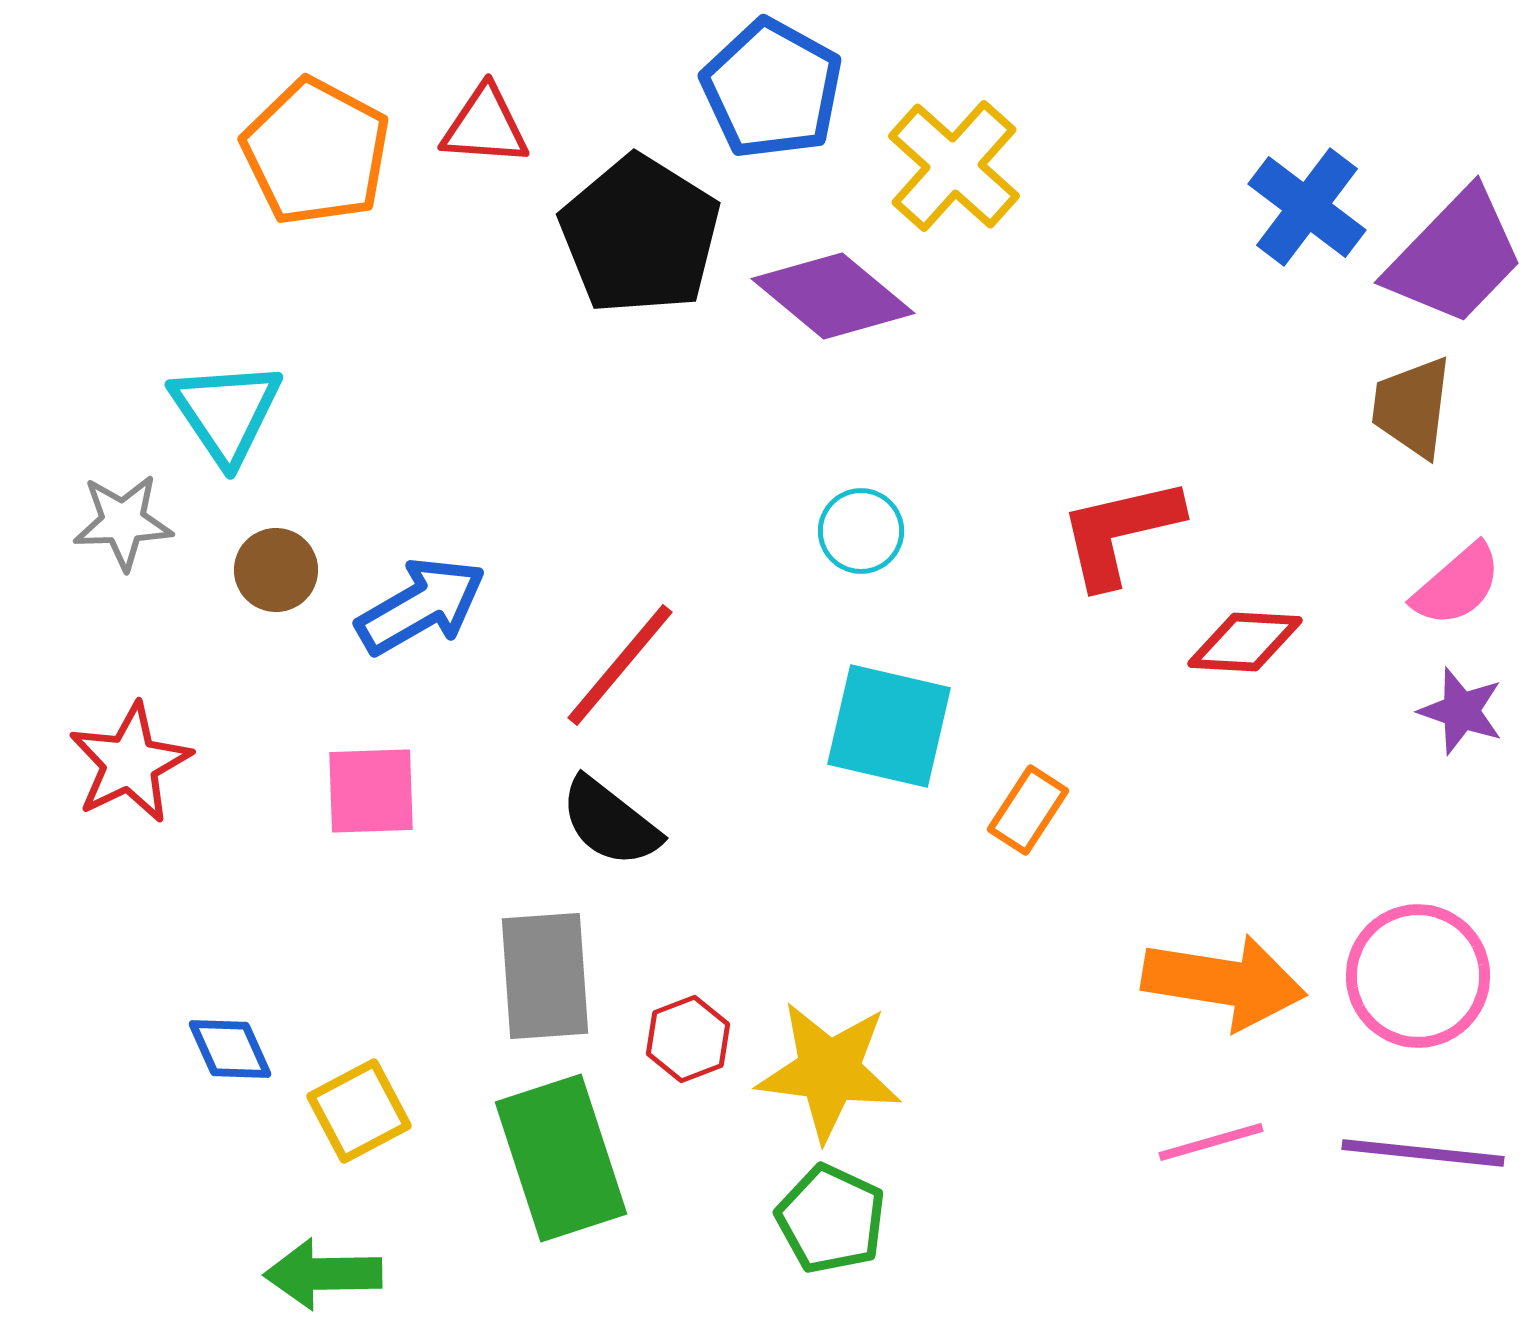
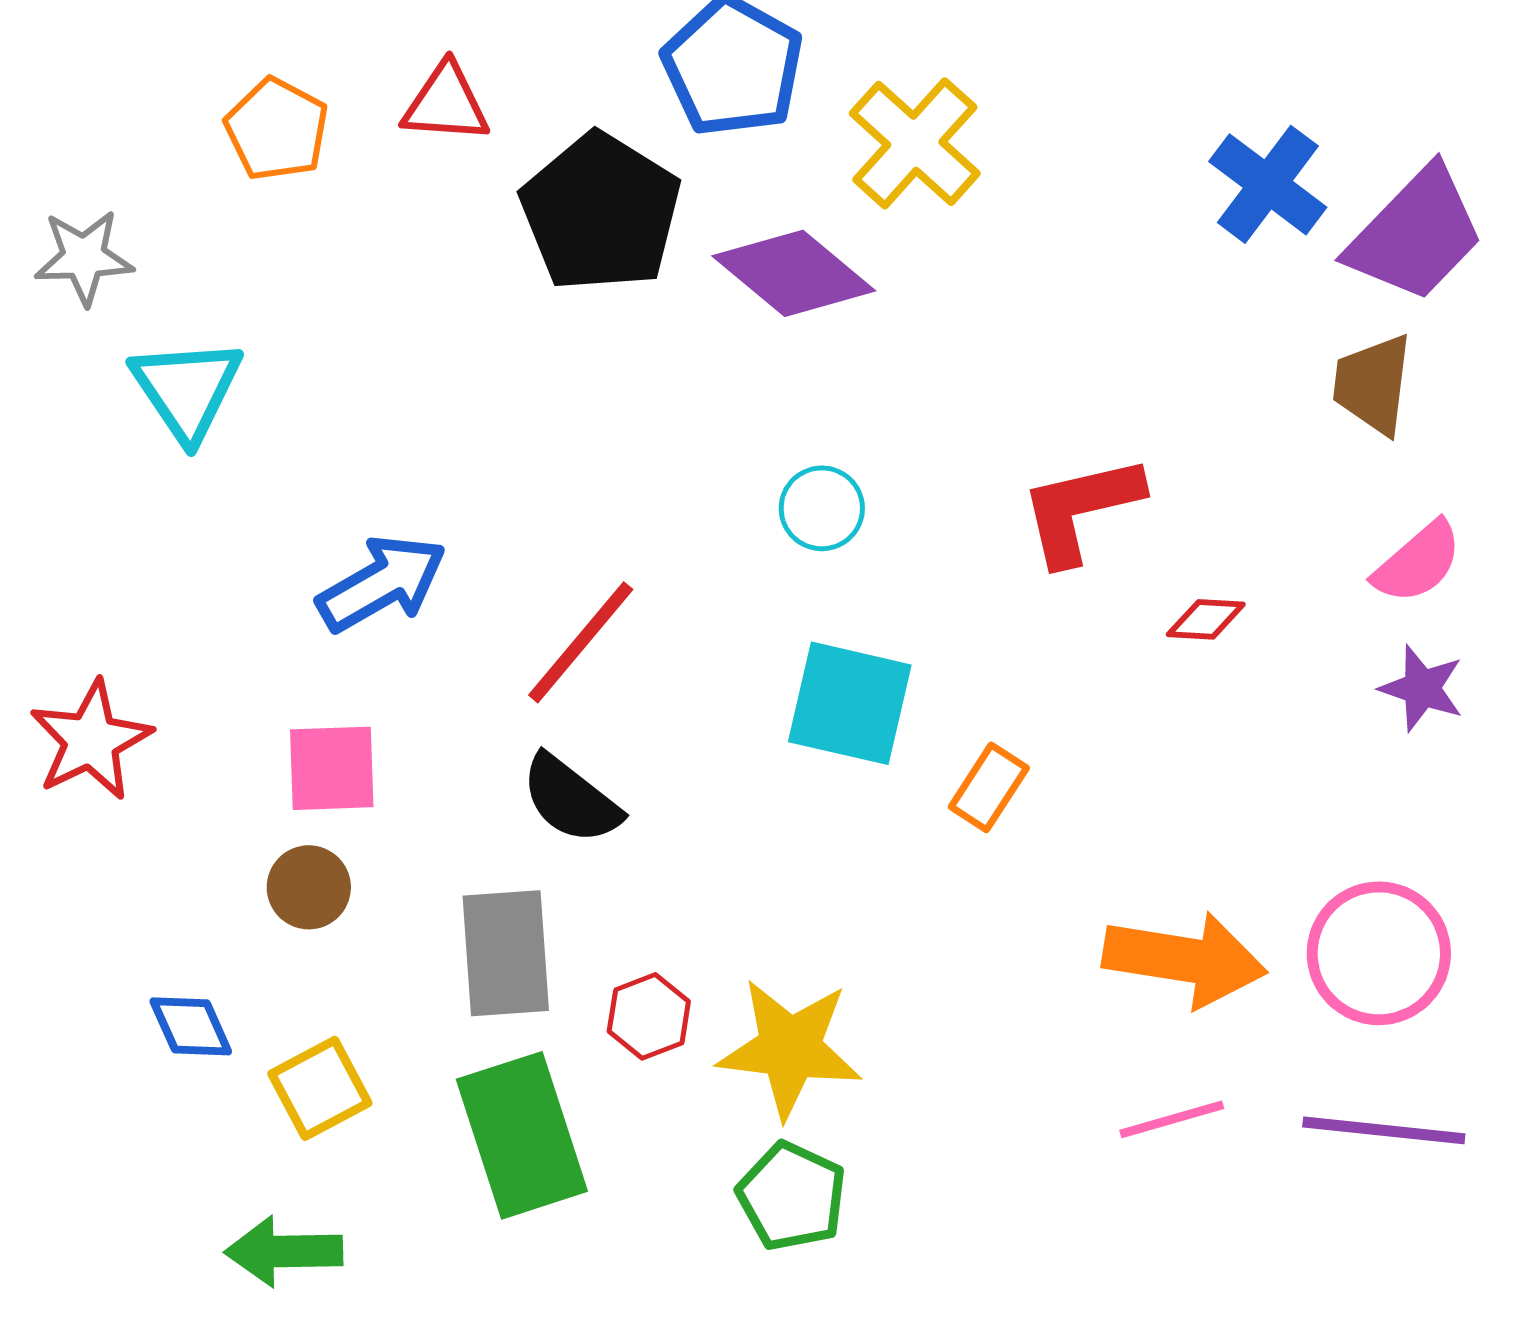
orange pentagon: (316, 152) -> (277, 129), size x0.7
gray star: (123, 522) -> (84, 257), moved
brown circle: (276, 570) -> (309, 887), moved
red diamond: (1245, 642) -> (1206, 619), size x0.7

